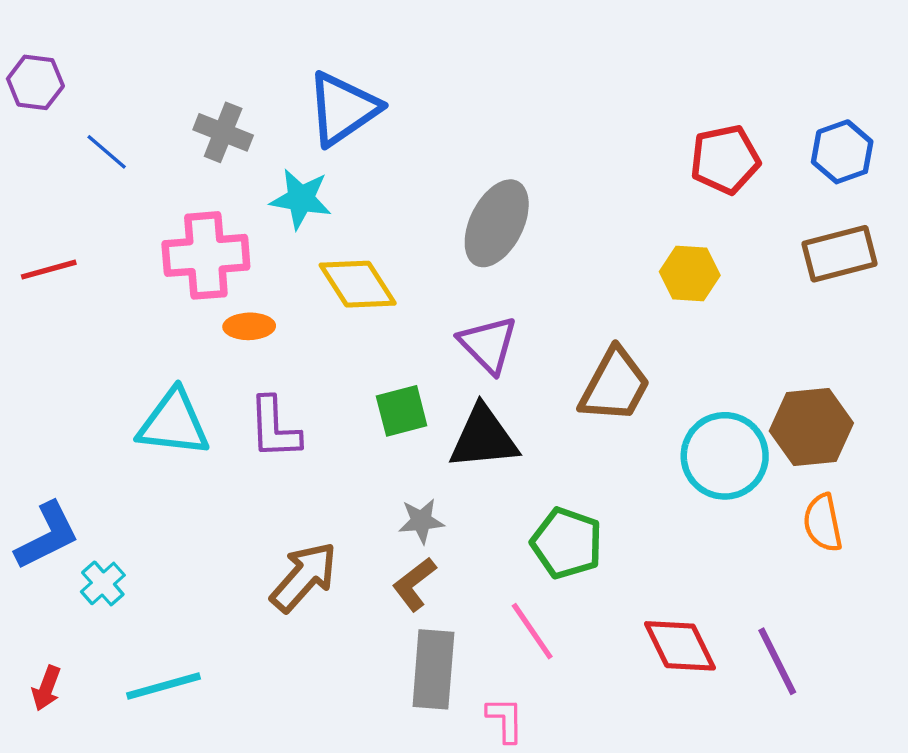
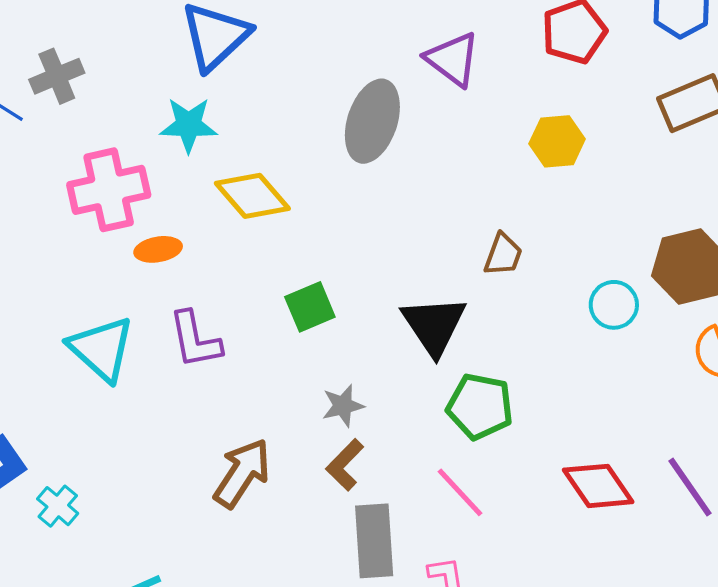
gray cross: (223, 132) -> (57, 76), moved, turned -36
purple triangle: (488, 344) -> (453, 59), moved
brown trapezoid: (615, 385) -> (503, 255), size x0.6
cyan triangle: (174, 423) -> (101, 349), turned 44
black triangle: (484, 438) -> (434, 325), moved, turned -50
cyan circle: (725, 456) -> (614, 305), size x0.6

